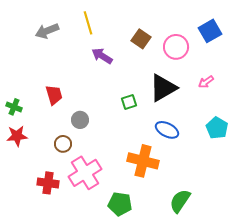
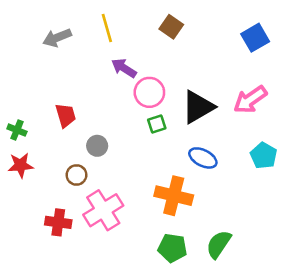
brown square: (141, 39) -> (171, 27), moved
pink circle: (176, 47) -> (149, 92), moved
pink arrow: (206, 82) -> (250, 100), size x1.8
green pentagon: (120, 204) -> (172, 248), moved

